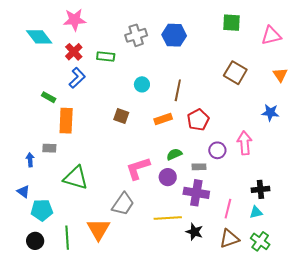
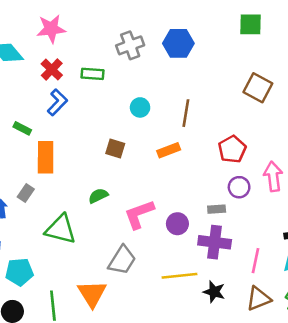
red pentagon: (198, 120) -> (232, 149), moved
gray rectangle: (49, 148) -> (26, 193), turned -56
green semicircle: (174, 154) -> (98, 196), moved

